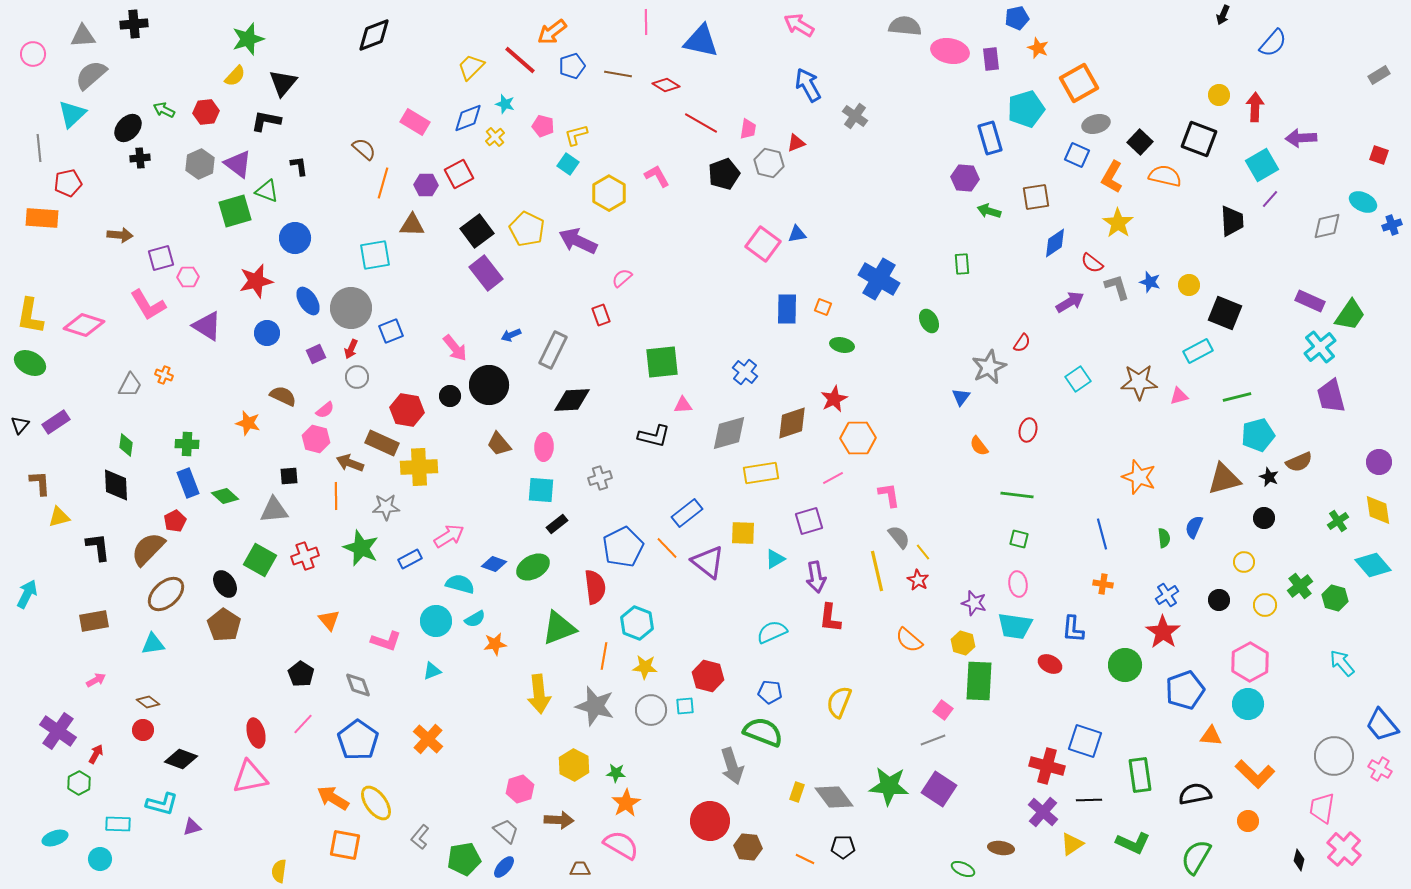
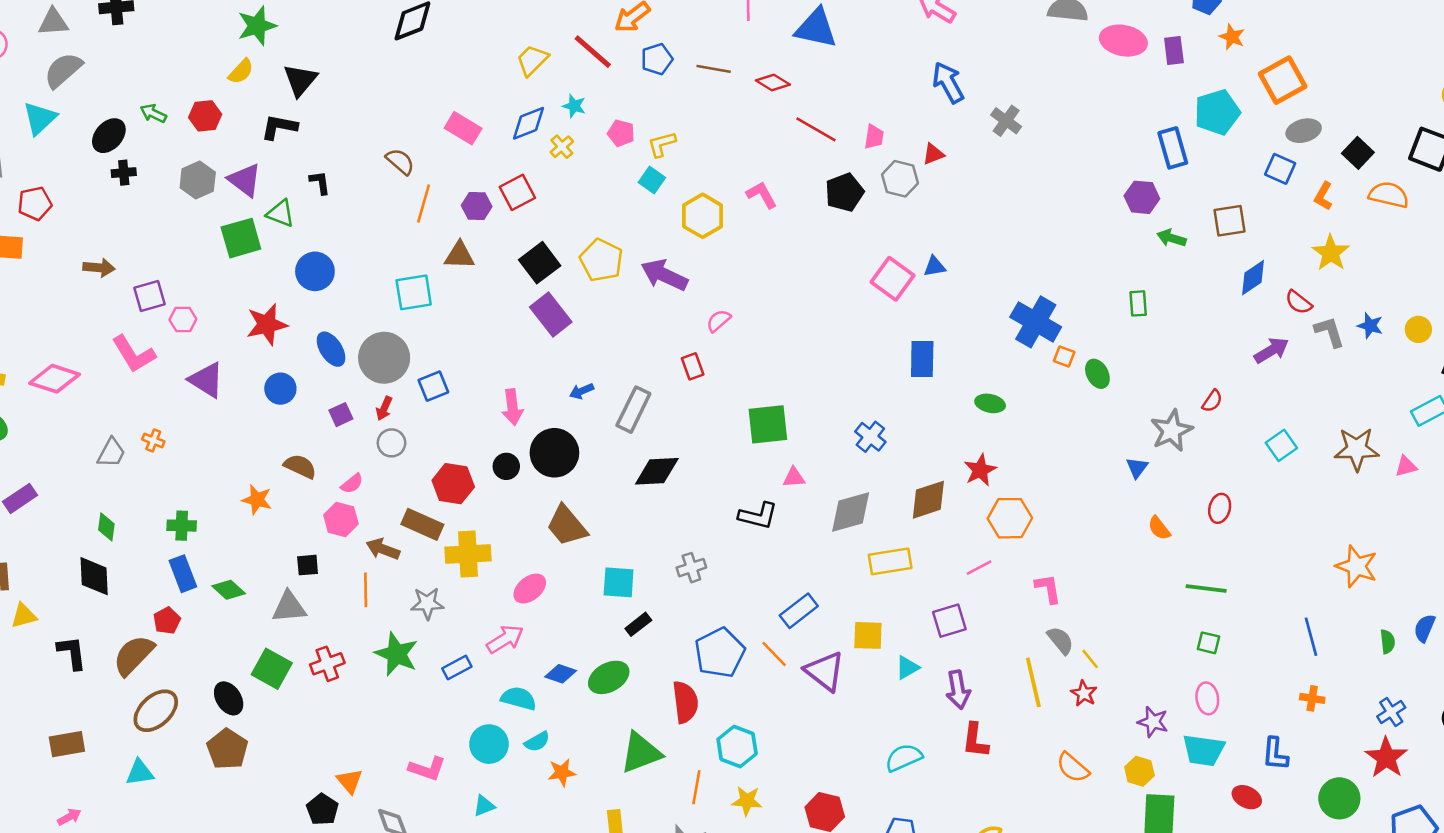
orange L-shape: (1112, 177) -> (1323, 196), size x0.7
orange square: (823, 307) -> (1064, 357), moved
pink arrow: (455, 348) -> (512, 407), turned 32
brown trapezoid: (499, 444) -> (567, 526), size x1.4
pink ellipse: (544, 447) -> (530, 589), moved, turned 48
orange triangle: (329, 620) -> (350, 781), moved

